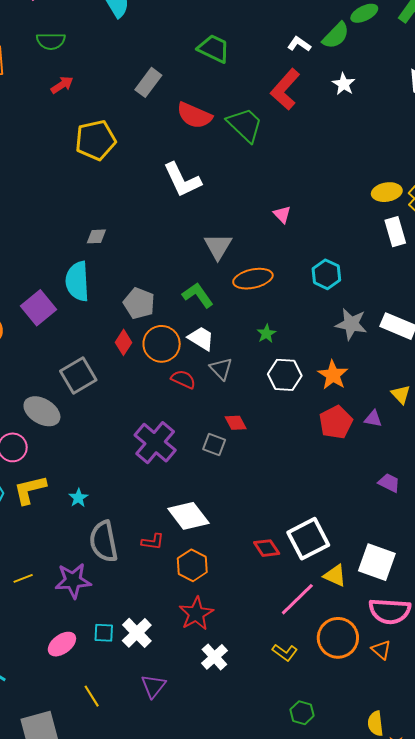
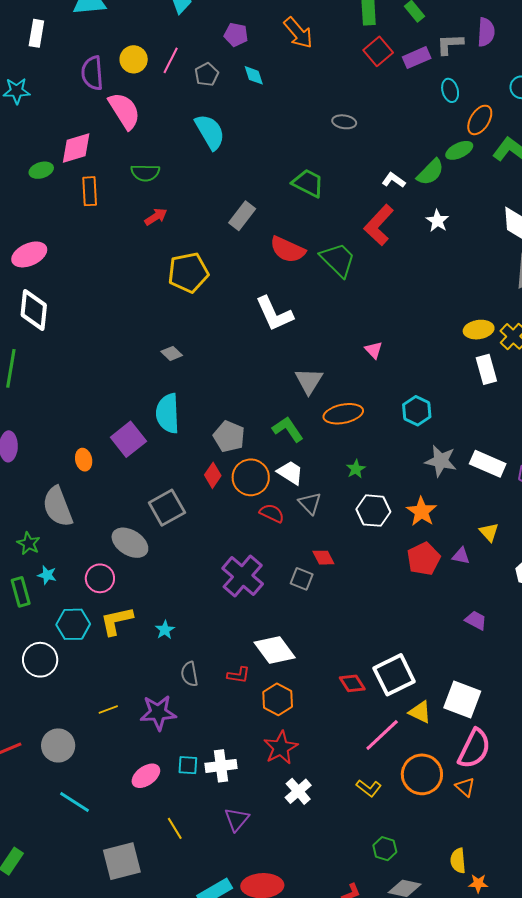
gray diamond: (96, 236) -> (172, 353), moved, turned 45
gray semicircle: (104, 542) -> (189, 674), size x0.6
pink semicircle: (390, 611) -> (474, 749), turned -69
white cross: (137, 633) -> (221, 766), turned 36

